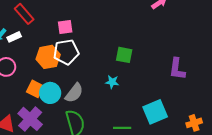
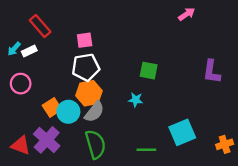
orange hexagon: (48, 57) -> (89, 93), moved
purple L-shape: (177, 69) -> (212, 72), moved
orange square: (35, 89) -> (52, 107), turned 30

